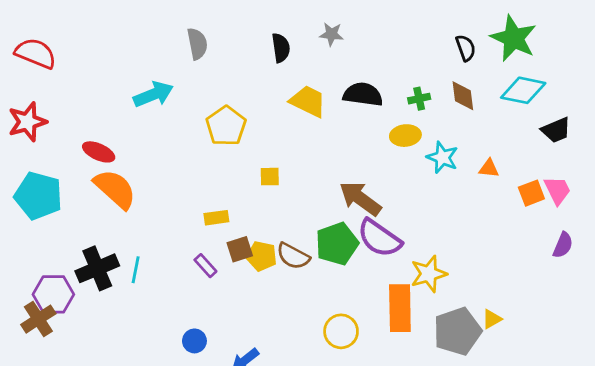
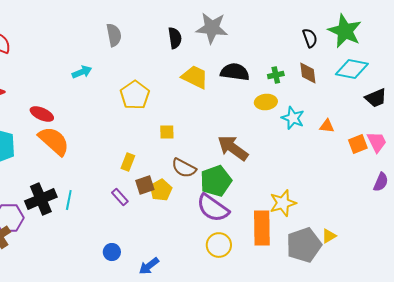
gray star: (331, 34) -> (212, 28), size x1.8
cyan arrow: (153, 94) -> (82, 72), size x0.7
yellow rectangle: (216, 218) -> (128, 162), turned -60
purple semicircle: (379, 238) -> (213, 208), moved
yellow pentagon: (262, 256) -> (161, 190), turned 30
brown semicircle: (293, 256) -> (184, 168), moved

